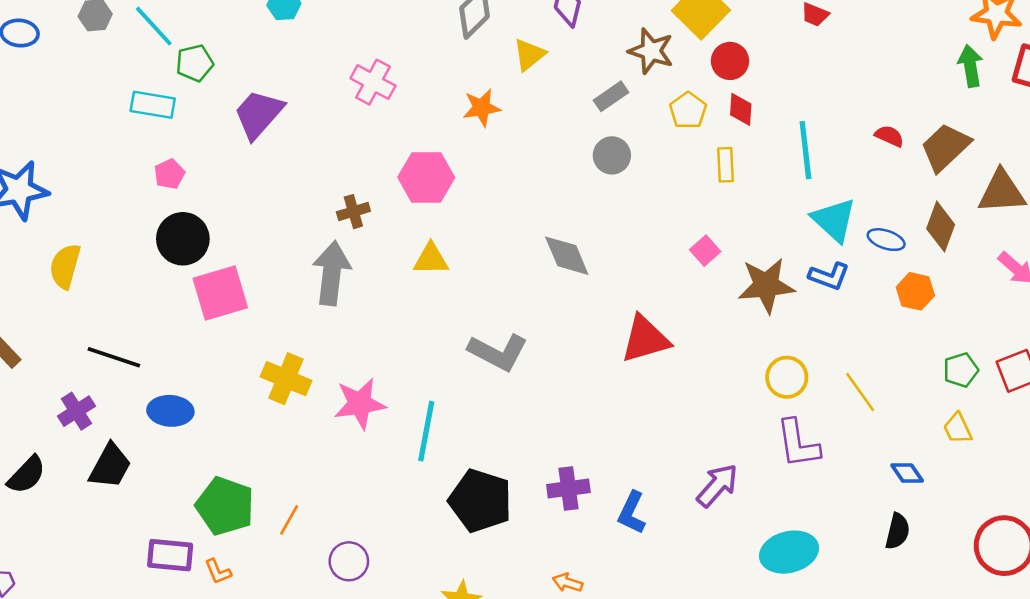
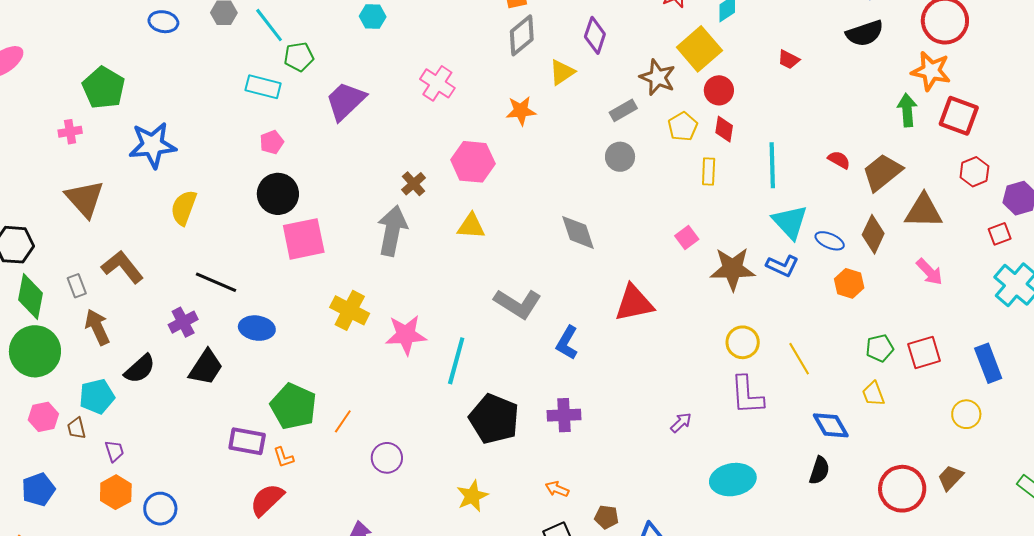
brown cross: (353, 212) -> (414, 184), turned -30
blue diamond: (907, 473) -> (831, 425), size x1.4
purple arrow: (717, 485) -> (681, 423), size x0.6
blue L-shape: (632, 513) -> (567, 343), moved

